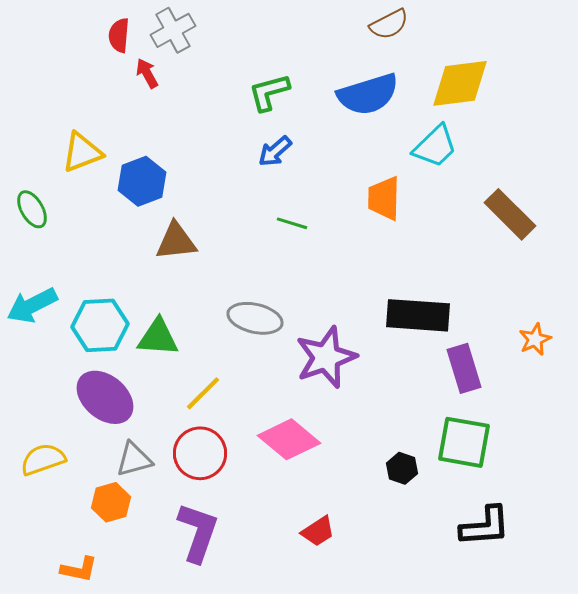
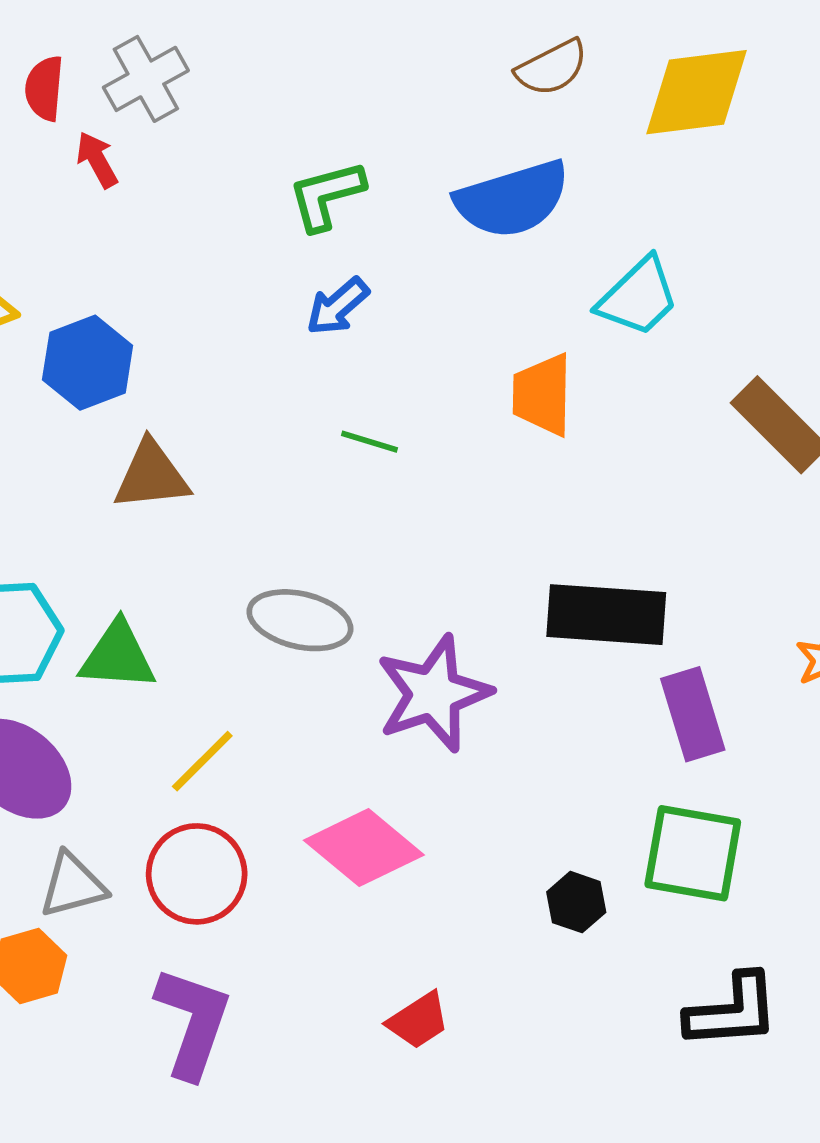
yellow diamond: (460, 83) -> (697, 92), moved

